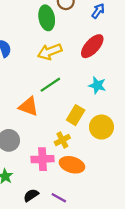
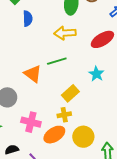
yellow circle: (101, 127) -> (83, 137), moved
yellow cross: (62, 140) -> (64, 115), moved
orange ellipse: (72, 165) -> (54, 135), turned -65

